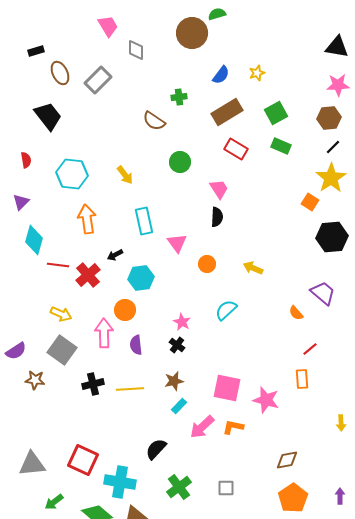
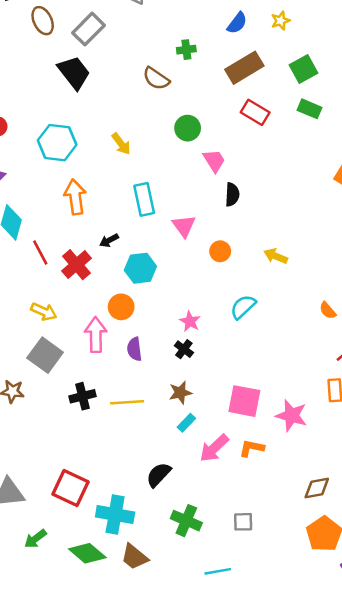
black trapezoid: (48, 116) -> (74, 73), moved
pink trapezoid: (219, 189) -> (214, 161), moved
red line: (58, 265) -> (40, 253), turned 55
green cross: (179, 487) -> (186, 521), turned -30

